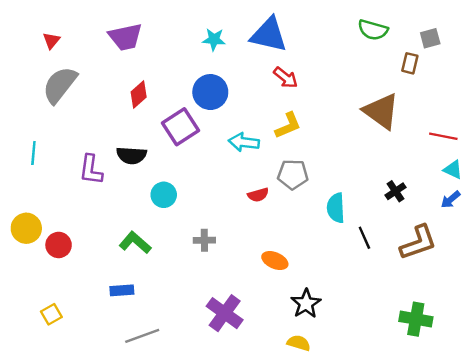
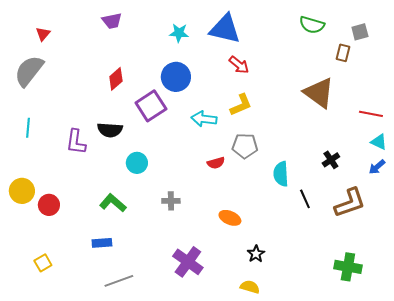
purple trapezoid: (125, 37) -> (112, 21), moved, size x0.7
gray semicircle: (60, 85) -> (29, 71), moved
black star: (306, 304) -> (256, 254), size x0.7

